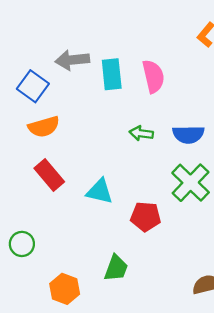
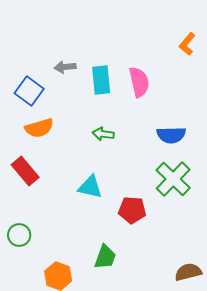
gray arrow: (72, 60) -> (65, 67), size x0.7
green arrow: (141, 133) -> (103, 134), moved
red rectangle: (49, 175) -> (25, 171), moved

